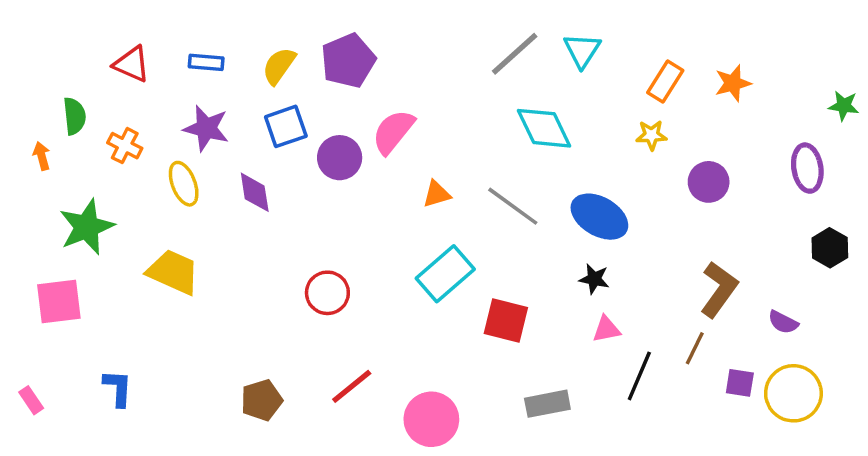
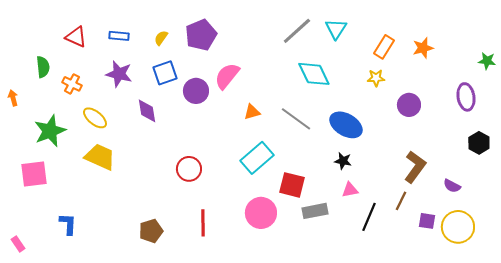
yellow semicircle: (279, 66) -> (161, 38), size x0.7
orange arrow: (42, 156) -> (13, 98), moved
yellow ellipse: (184, 184) -> (95, 118), moved, turned -30
red line: (352, 386) -> (203, 223), turned -52
pink rectangle: (31, 400) -> (18, 244), moved
gray rectangle: (547, 404) -> (315, 211), moved
pink circle: (431, 419) -> (261, 213), moved

